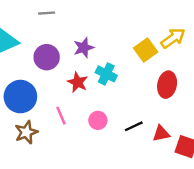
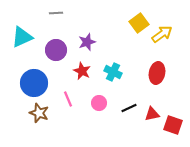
yellow square: (146, 50) -> (139, 23), moved
cyan cross: (106, 74) -> (113, 72), moved
brown star: (26, 132) -> (39, 113), turned -30

